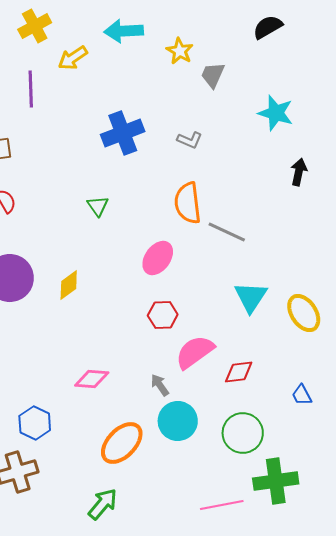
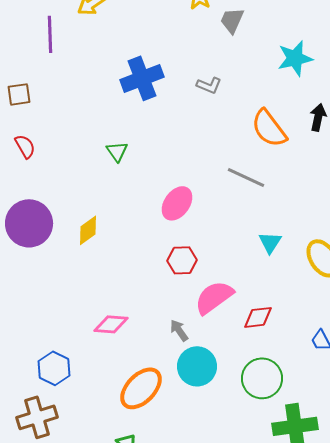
cyan star: (276, 113) -> (295, 58), turned -30
orange semicircle: (188, 203) -> (269, 128), moved, turned -30
cyan triangle: (251, 297) -> (270, 242), size x0.7

